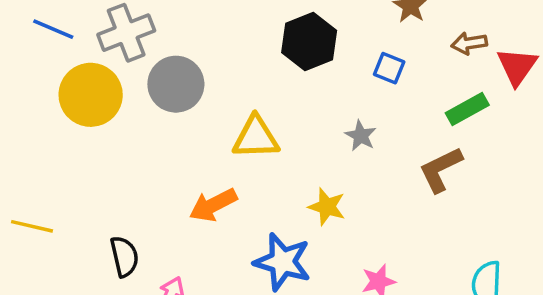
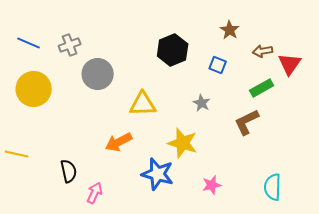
gray cross: (126, 33) -> (70, 45), size x0.7
yellow circle: (91, 95) -> (34, 89), moved
yellow star: (327, 207) -> (183, 143), size x1.4

